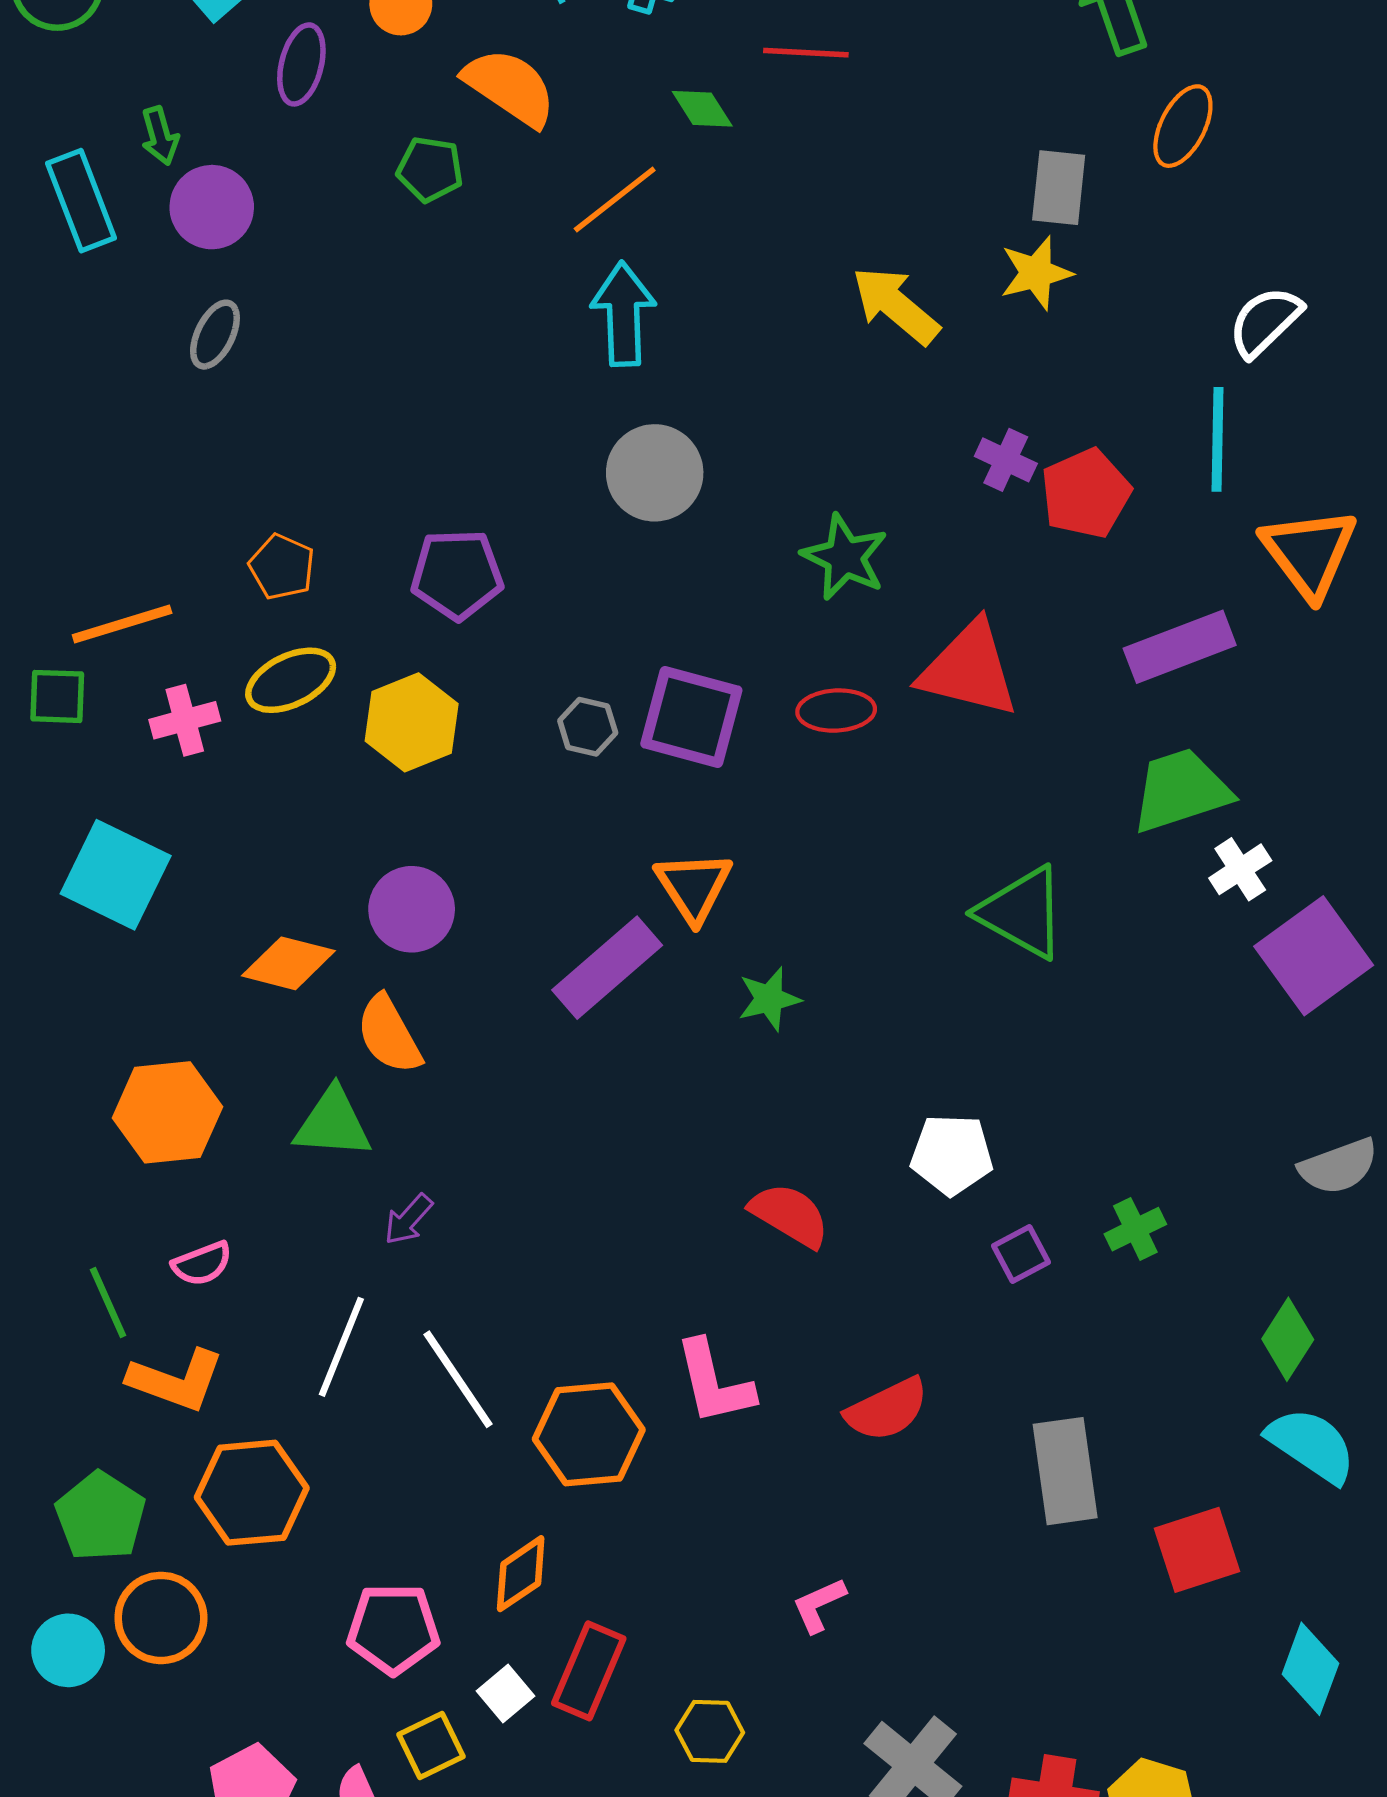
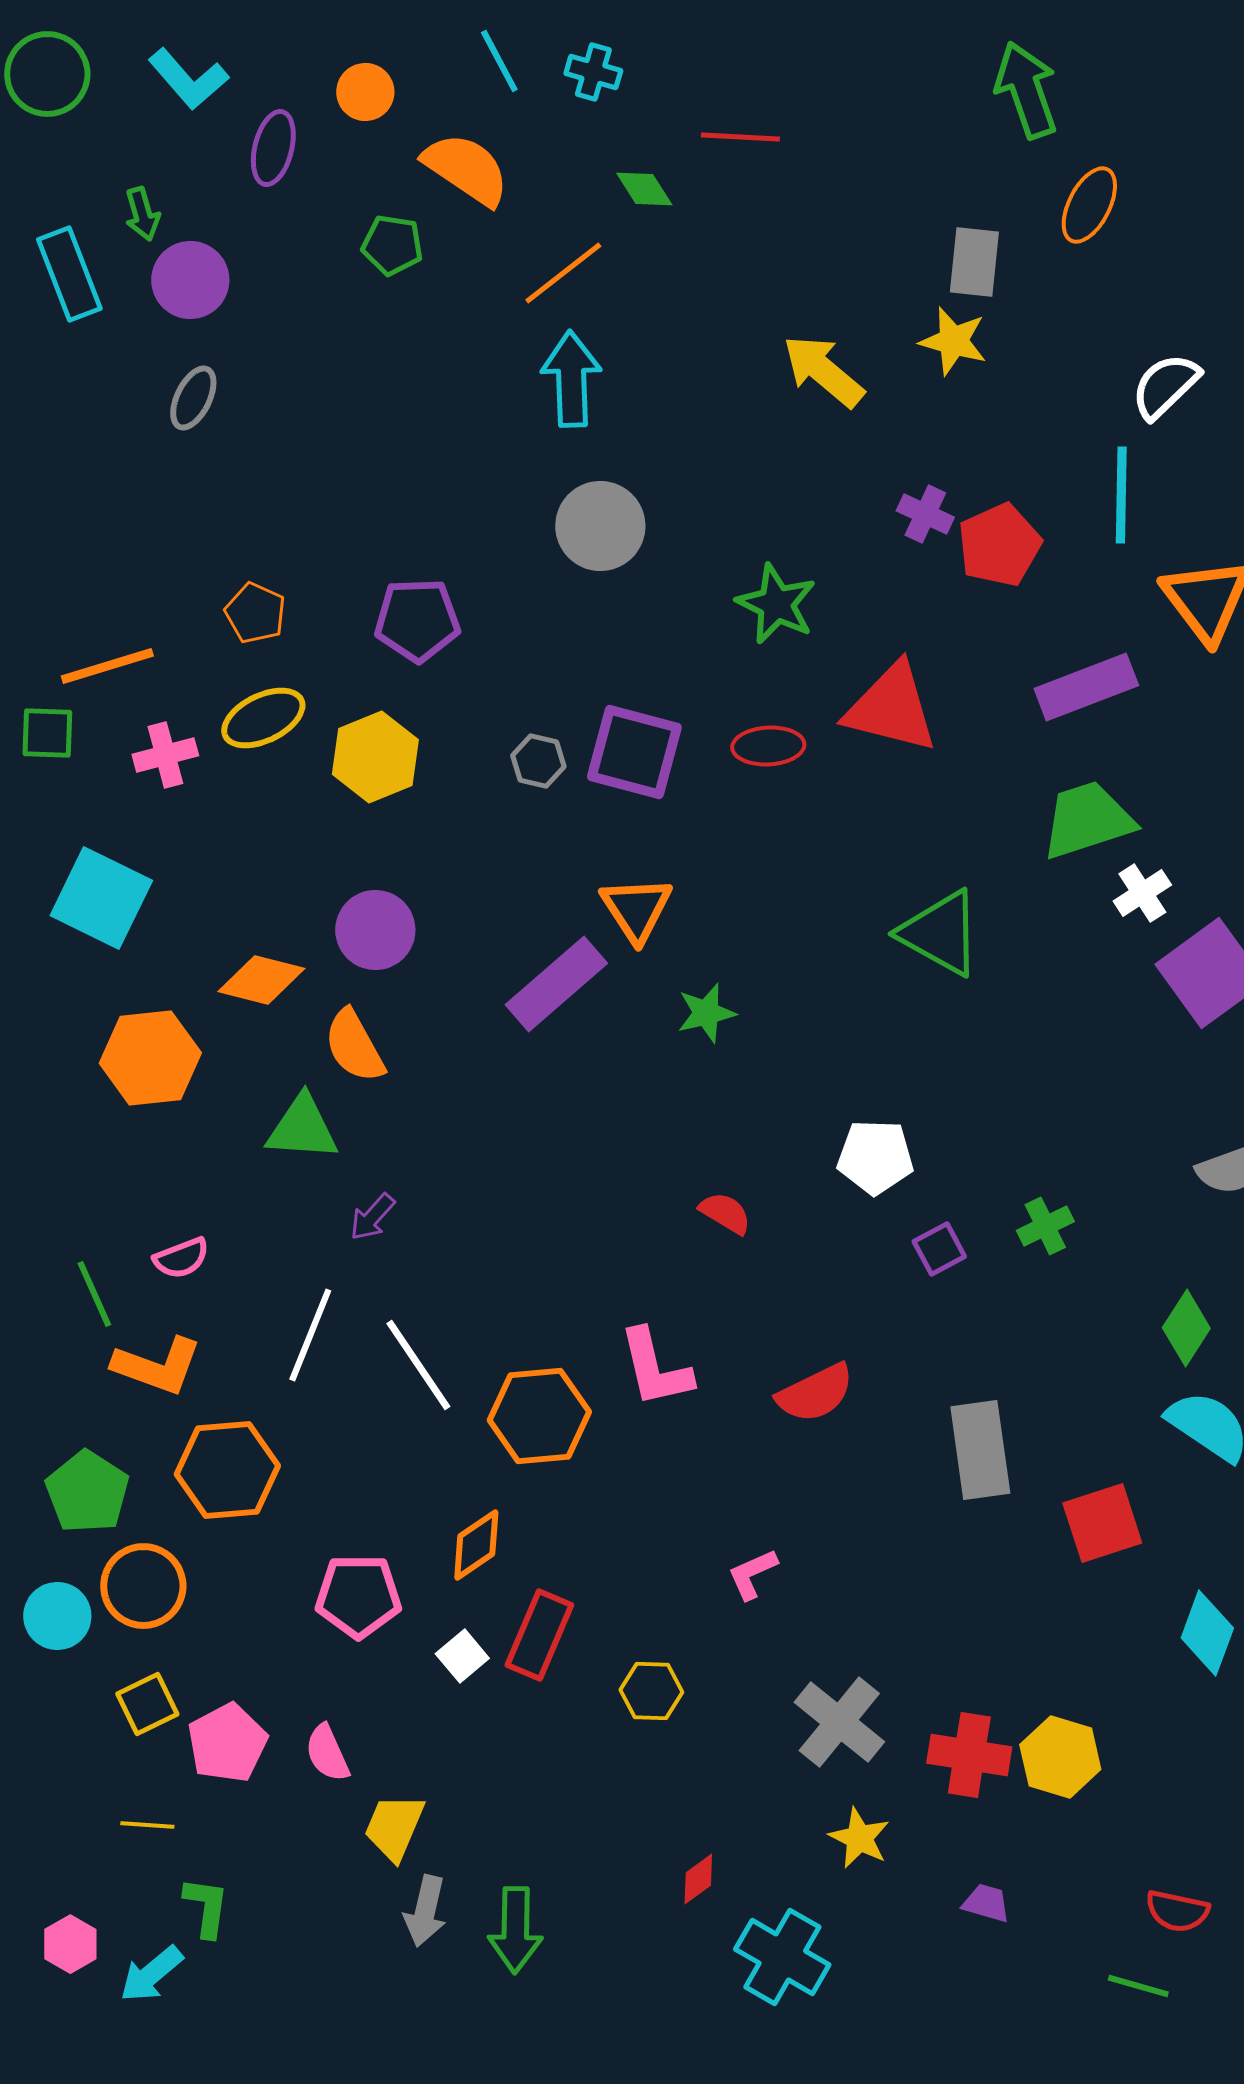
yellow star: (1036, 273) -> (953, 341), turned 30
orange hexagon: (167, 1112) -> (150, 1058), moved
red semicircle: (790, 1215) -> (725, 1213), size x0.7
yellow square: (431, 1745) -> (147, 1704), moved

